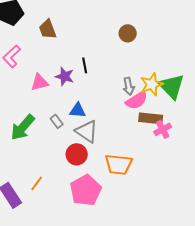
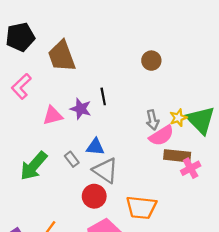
brown trapezoid: (48, 29) -> (62, 56), size x1.4
yellow star: (152, 84) -> (178, 118), size x0.7

